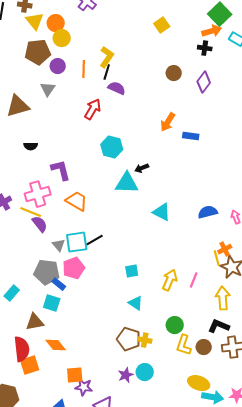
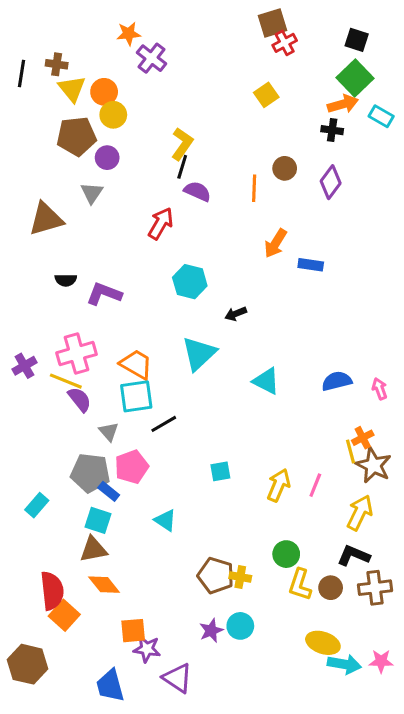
orange line: (84, 69) -> (254, 188), moved
purple L-shape: (61, 170) -> (104, 294), moved, turned -55
cyan triangle: (127, 183) -> (199, 354), moved, turned -45
cyan square: (77, 242) -> (136, 396), moved
yellow arrow: (223, 298) -> (360, 513), turned 30
cyan triangle: (136, 303) -> (165, 520), moved
brown triangle: (35, 322) -> (93, 549), moved
orange square: (30, 365) -> (64, 615), turned -30

